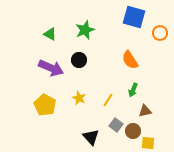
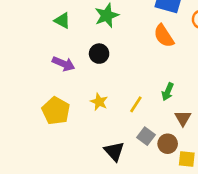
orange semicircle: (130, 60) -> (164, 36), moved
purple arrow: (51, 68) -> (64, 64), size x0.7
brown triangle: (145, 111) -> (183, 118), turned -48

